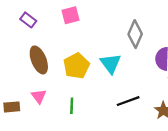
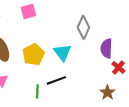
black line: (128, 101) -> (56, 80), moved
green line: (72, 106) -> (37, 91), moved

